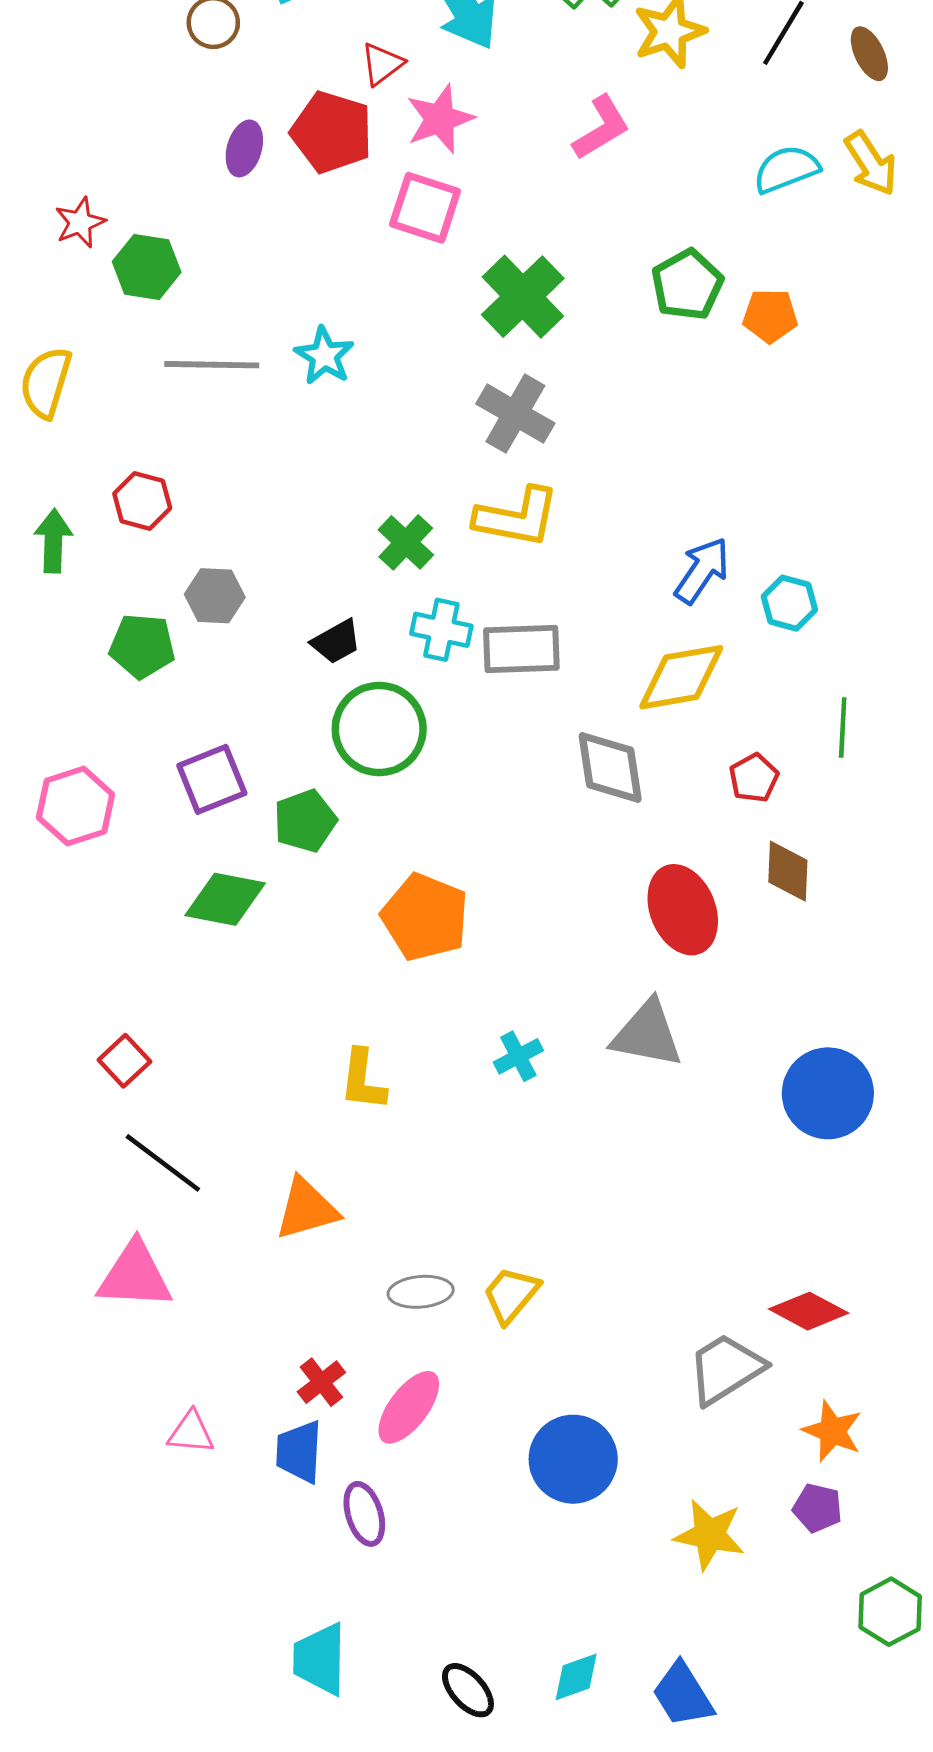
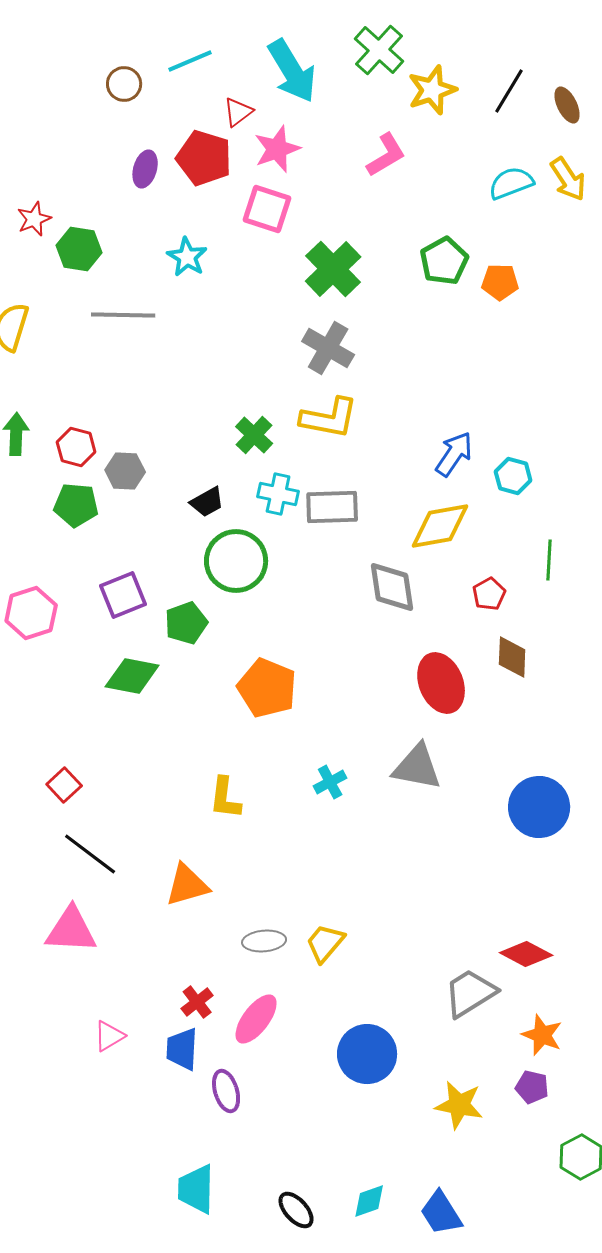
cyan star: (324, 356) -> (187, 257), moved
red hexagon: (142, 501) -> (76, 447), moved
pink triangle: (191, 1432) -> (109, 1036), turned -36

